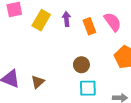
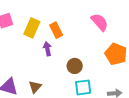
purple arrow: (66, 19) -> (47, 49), moved
orange rectangle: (89, 26) -> (56, 30), moved

